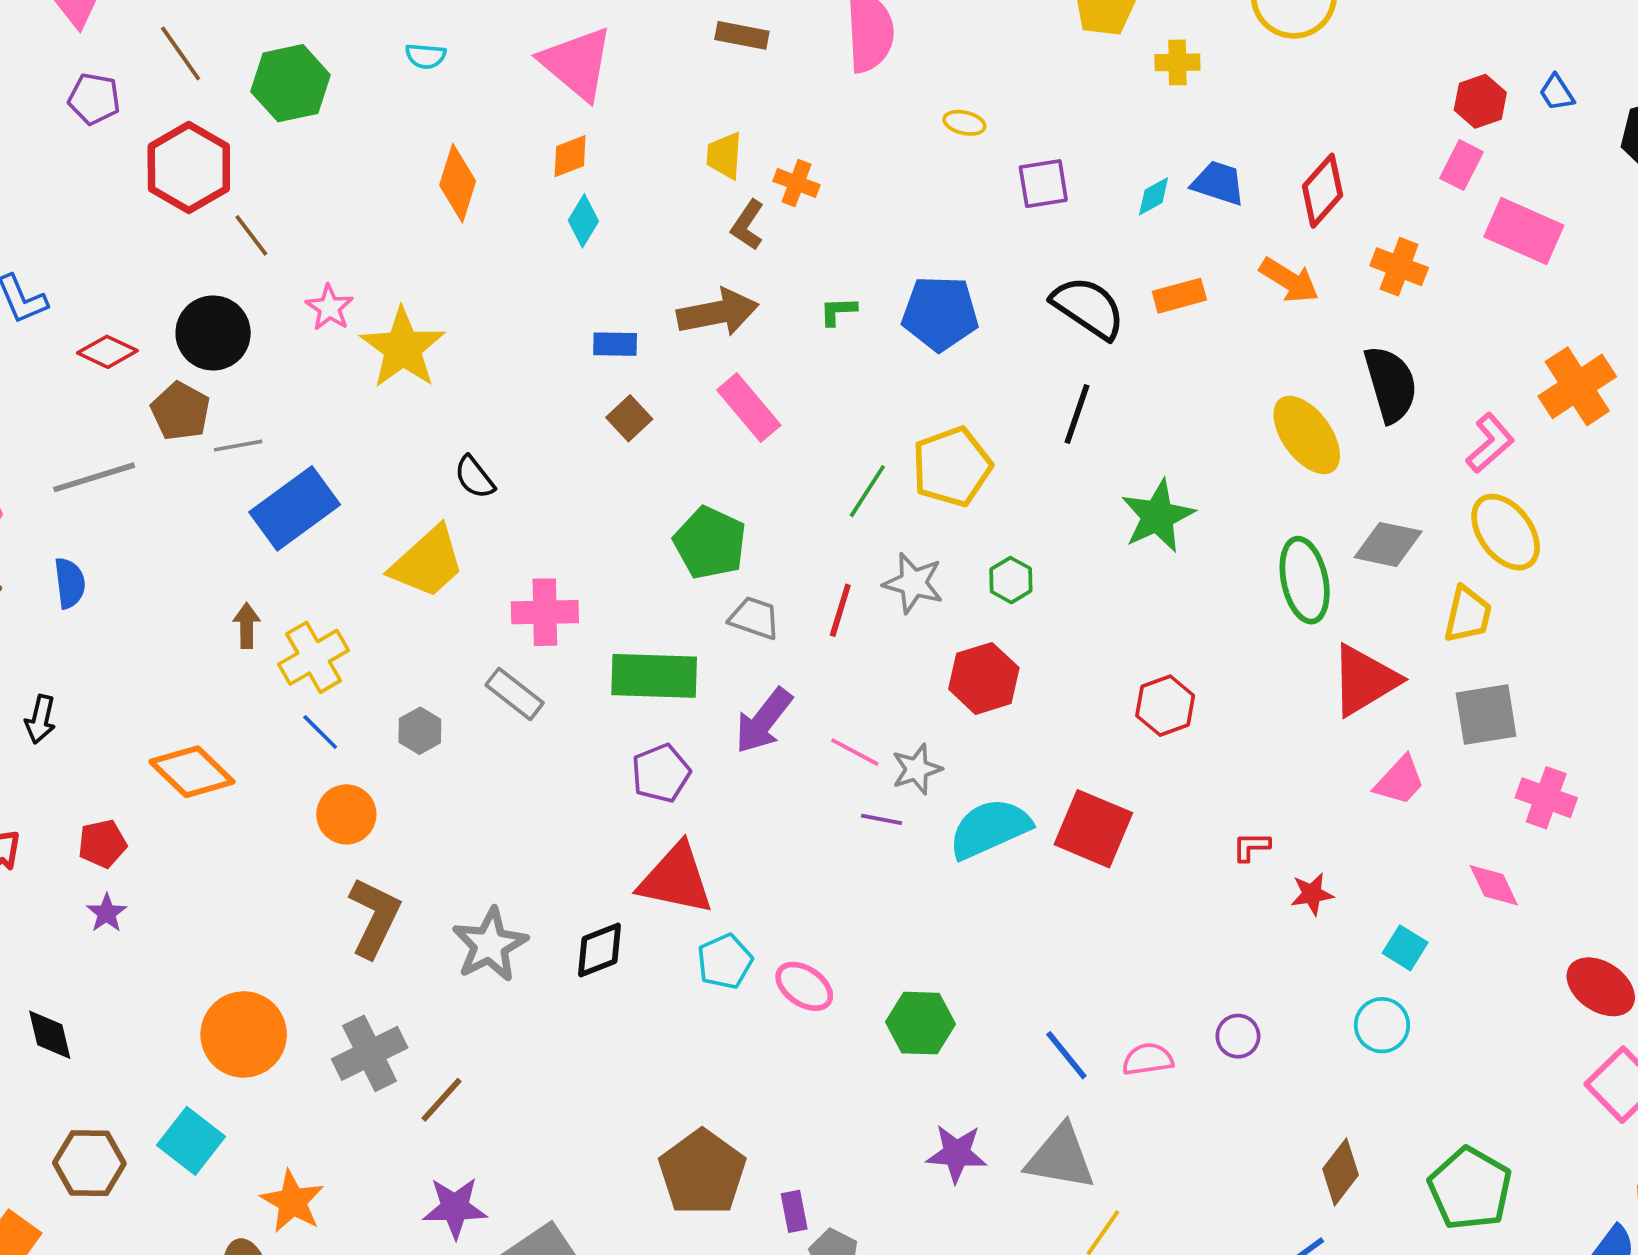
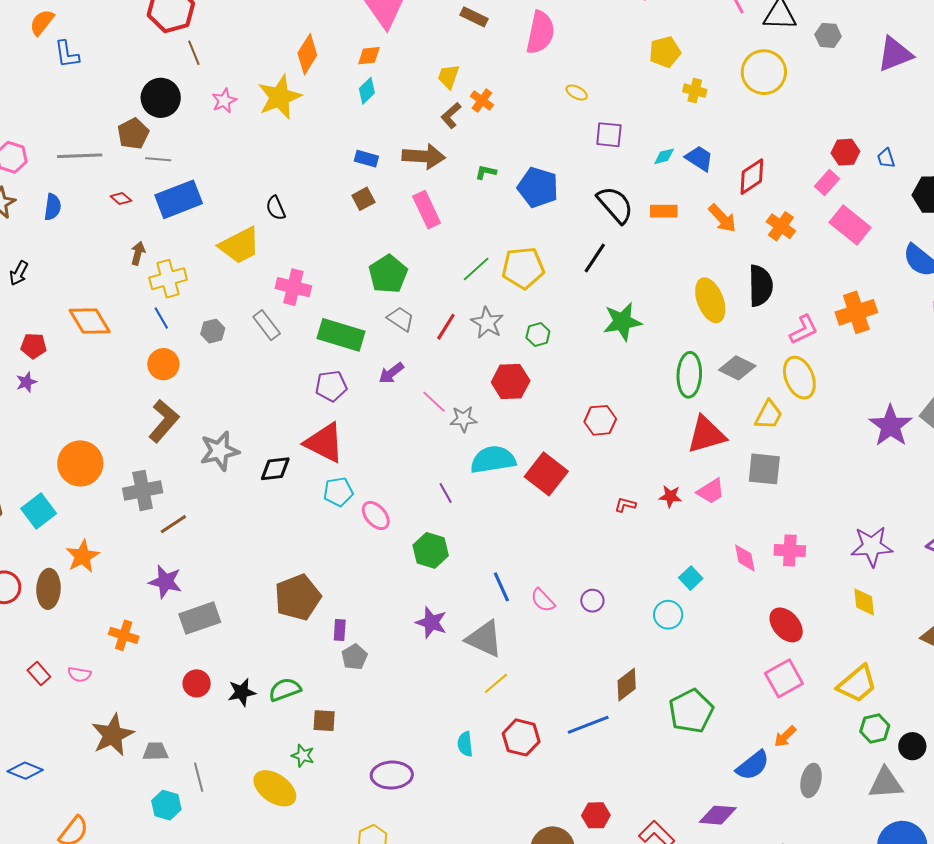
yellow star: (403, 348) -> (280, 97), moved
red diamond: (107, 352) -> (121, 199), moved, size x0.7
purple arrow: (764, 721) -> (391, 373), size x0.7
pink cross: (1546, 798) -> (790, 550), moved, turned -32
purple line: (882, 819) -> (446, 493), moved, turned 35
red star: (1312, 894) -> (670, 496), moved
pink semicircle: (1148, 1059) -> (543, 600), turned -140

